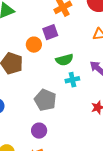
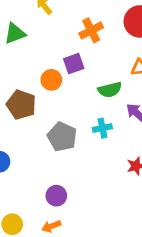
green semicircle: (64, 60) -> (110, 90), moved
gray pentagon: (45, 100) -> (62, 137), moved

